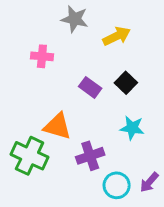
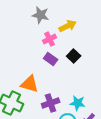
pink cross: (42, 56) -> (50, 39), moved, turned -32
cyan star: (132, 128) -> (78, 103), moved

